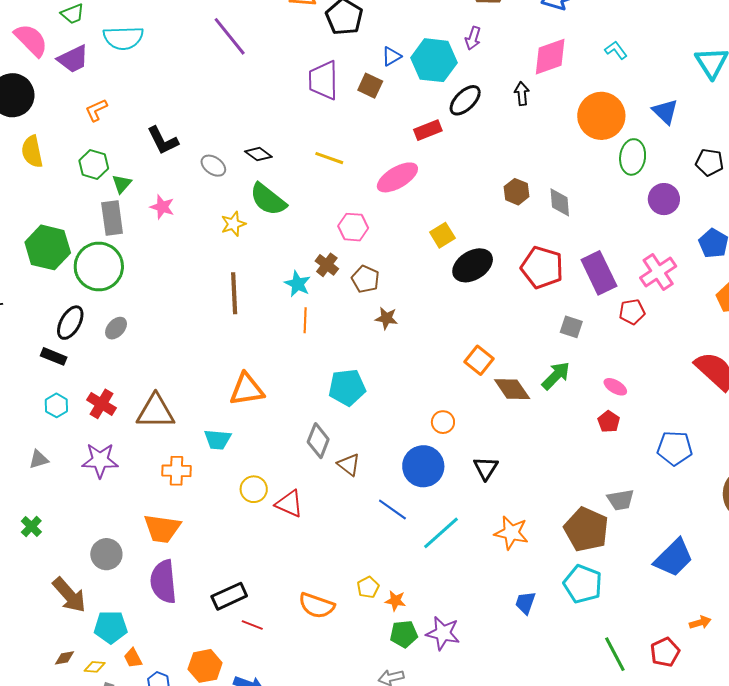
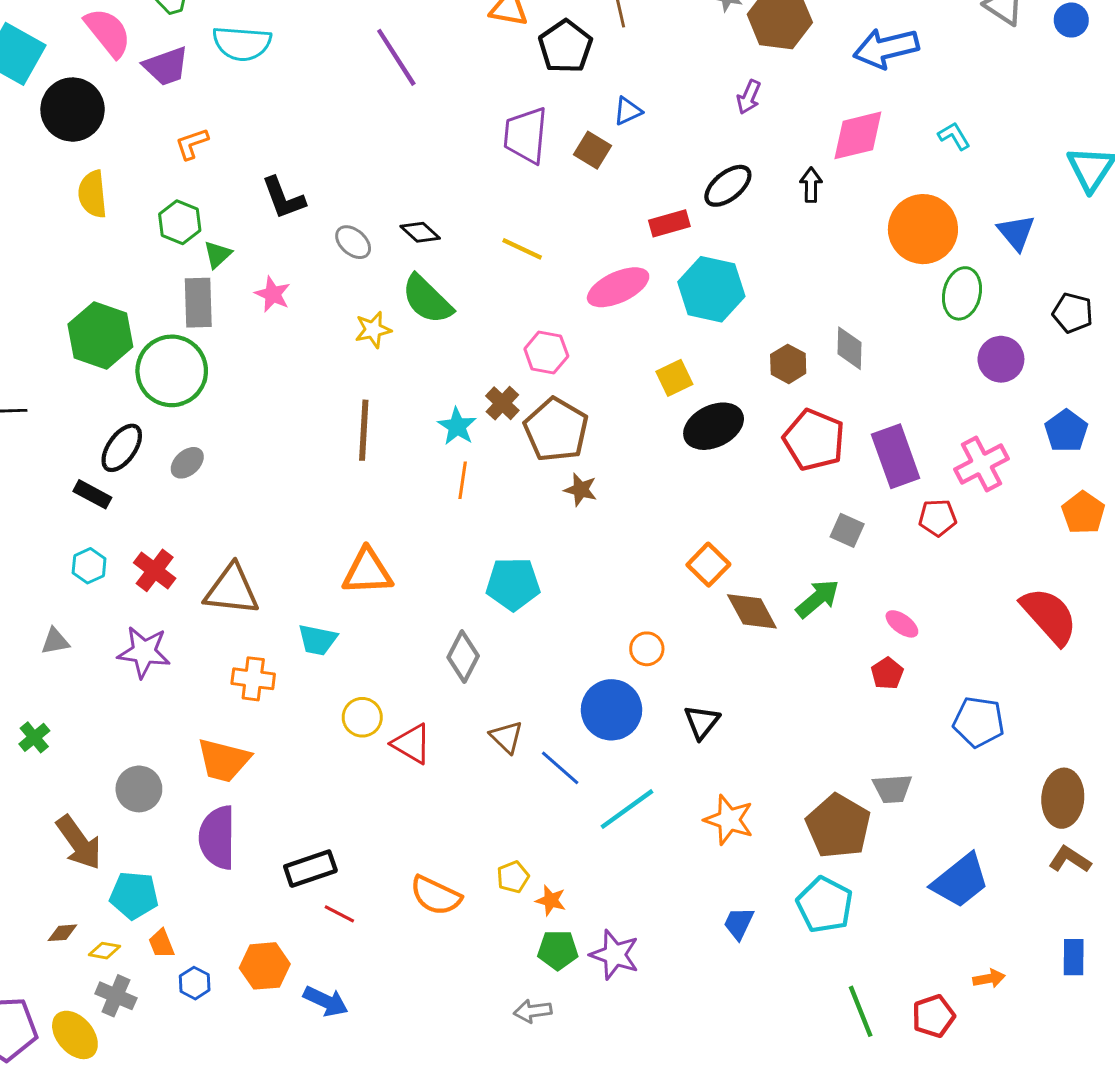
cyan hexagon: (434, 60) -> (711, 289), moved
brown hexagon: (516, 192) -> (788, 364), moved
brown pentagon: (365, 279) -> (556, 430), size x1.6
brown triangle: (349, 465) -> (506, 737), moved

